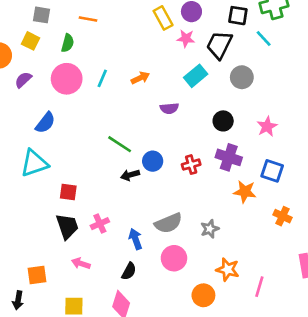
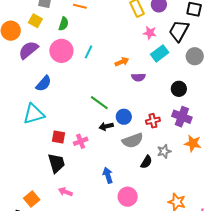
pink star: (186, 38) -> (150, 33), moved
orange arrow: (140, 78) -> (122, 62), moved
purple semicircle: (23, 80) -> (28, 50), size x1.5
gray semicircle: (168, 223) -> (133, 140), moved
pink cross: (100, 224) -> (81, 141), moved
gray star: (210, 229) -> (164, 151), moved
pink circle: (174, 258) -> (128, 197), moved
black semicircle: (129, 271) -> (146, 162), moved
orange square: (37, 275) -> (32, 199), turned -35

